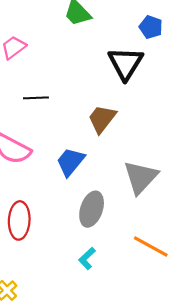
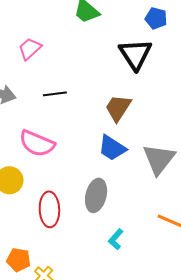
blue trapezoid: (70, 162) -> (112, 148), moved, turned -92
gray ellipse: (92, 209) -> (96, 195), moved

